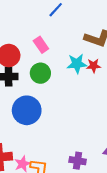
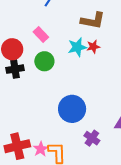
blue circle: (27, 110) -> (72, 109), moved
purple cross: (78, 161) -> (92, 138), turned 35

